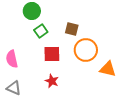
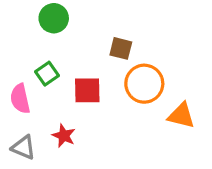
green square: (41, 31) -> (47, 74), moved
red star: (52, 81) -> (64, 136), moved

